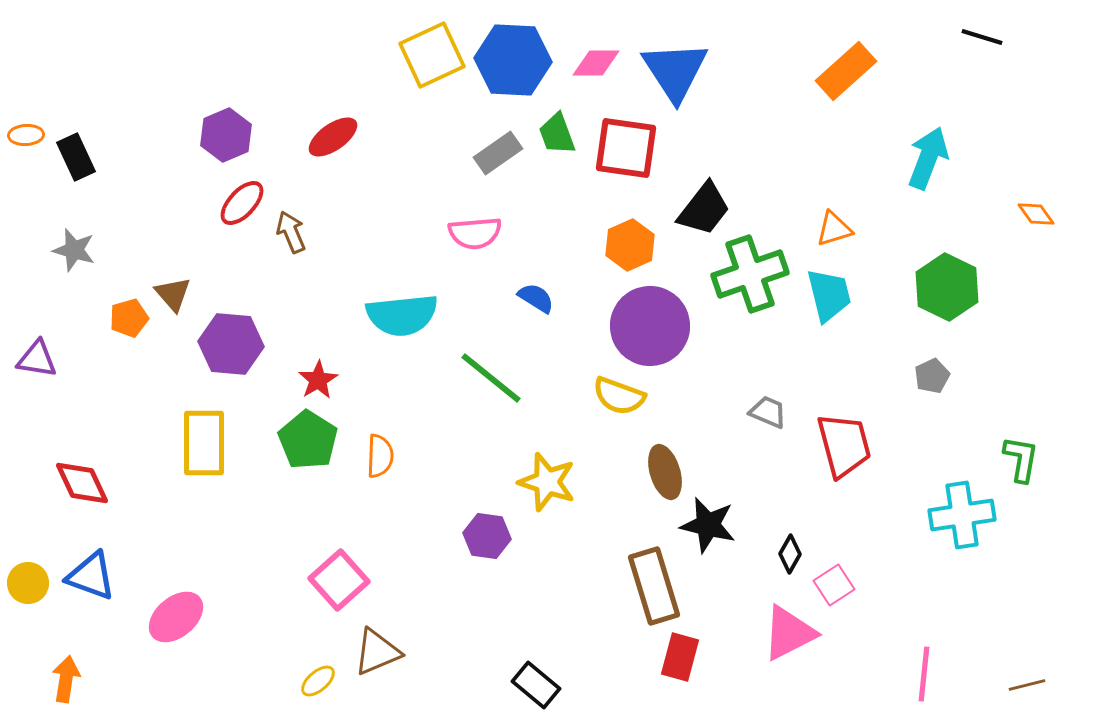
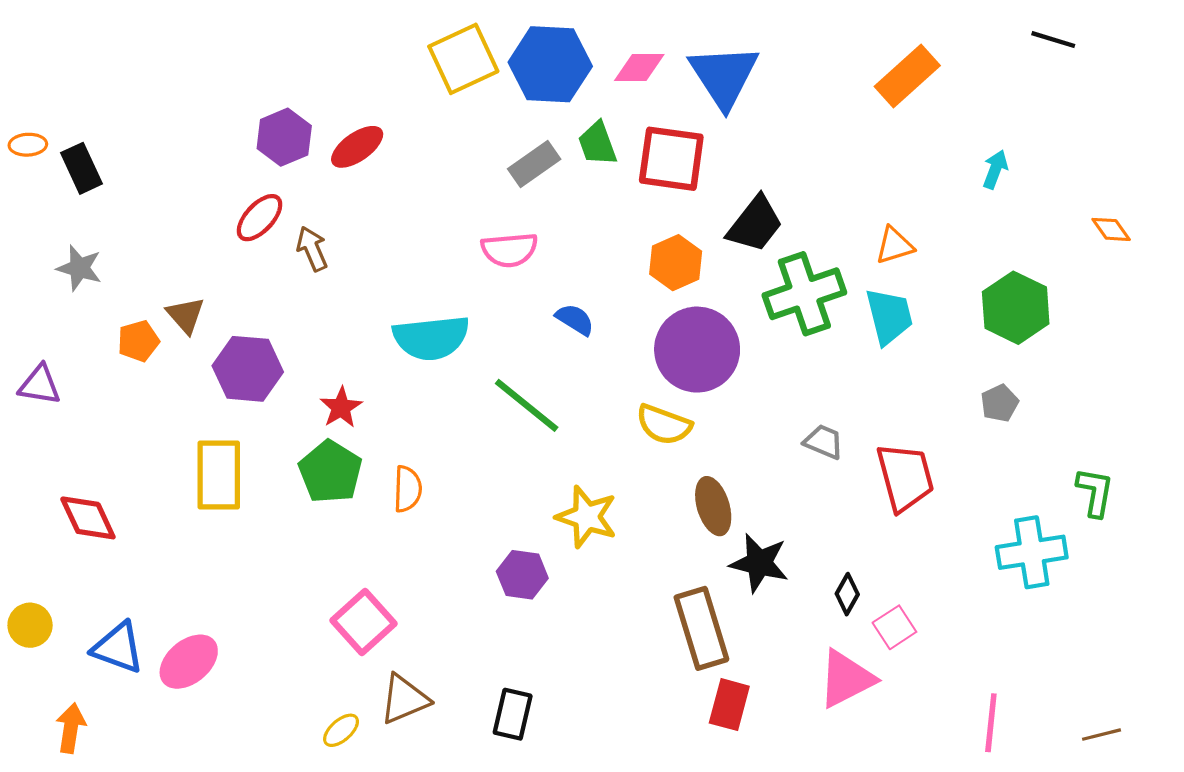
purple hexagon: (226, 135) -> (284, 137), moved
cyan arrow: (928, 158) -> (995, 169), size x0.6
blue triangle: (91, 576) -> (118, 648), moved
black rectangle: (536, 685) -> (513, 714), moved, turned 63

